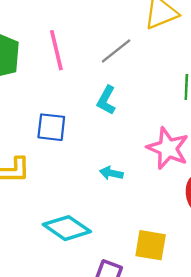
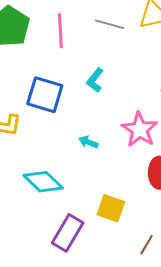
gray line: (116, 51) -> (109, 24), moved, turned 44
blue square: (51, 127) -> (45, 95), size x1.4

